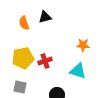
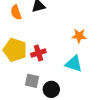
yellow pentagon: (23, 58) -> (15, 50), turned 30
gray square: (20, 87) -> (32, 81), moved

